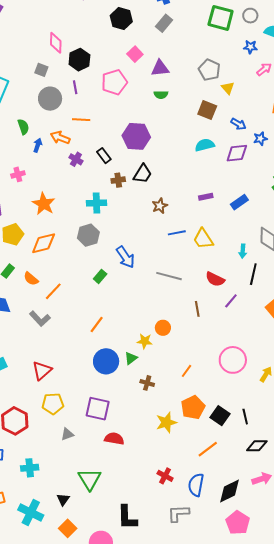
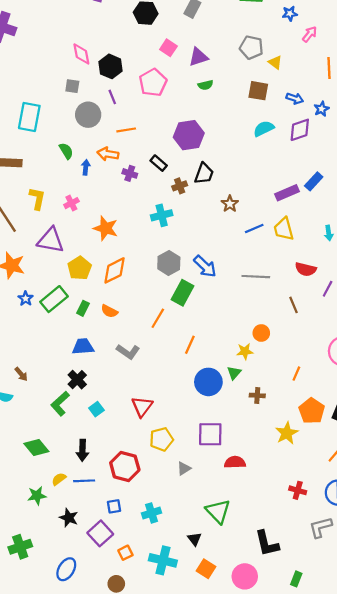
purple rectangle: (206, 197) -> (287, 193), moved, size x1.5
gray hexagon: (88, 235) -> (169, 263), moved
yellow trapezoid: (203, 239) -> (284, 229), turned 30
green rectangle: (100, 276) -> (183, 293), size x1.6
orange line: (53, 291) -> (158, 318), moved

